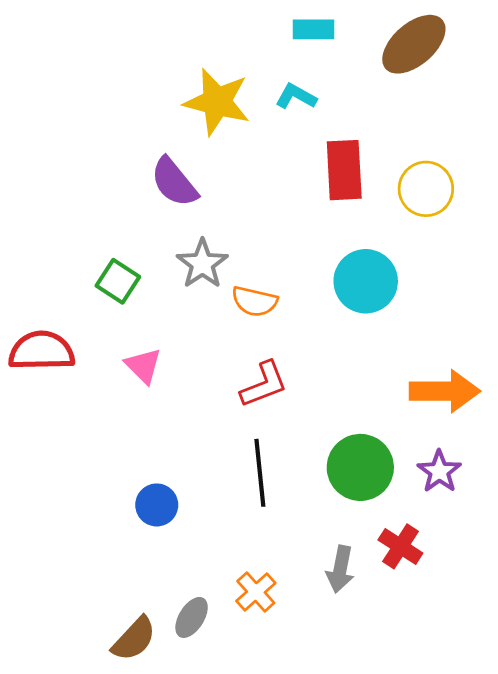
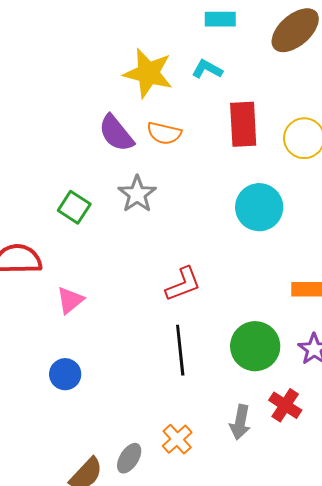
orange semicircle: (254, 301) -> (164, 133), moved
pink triangle: (143, 366) -> (70, 300), moved, turned 36
blue circle: (157, 505) -> (65, 374), moved

